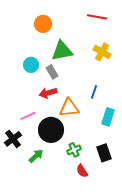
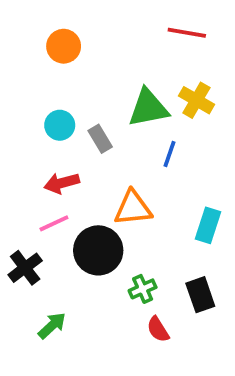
orange circle: (43, 24) -> (64, 46), moved
green triangle: (62, 51) -> (148, 108), moved
blue line: (94, 92) -> (170, 154), moved
red arrow: (48, 93) -> (62, 183), moved
green arrow: (36, 156) -> (52, 326), moved

